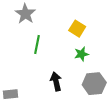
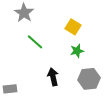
green line: (37, 44) -> (35, 42), turned -60

